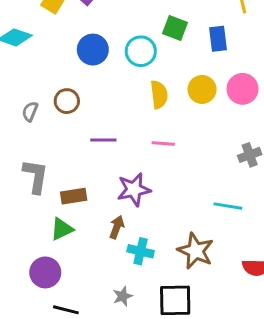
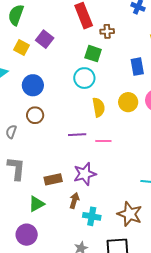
green square: (175, 28) -> (93, 54), moved
blue circle: (93, 50) -> (33, 85), moved
gray semicircle: (30, 111) -> (11, 132), moved
purple line: (103, 140) -> (77, 135), moved
brown rectangle: (74, 196) -> (53, 179), moved

